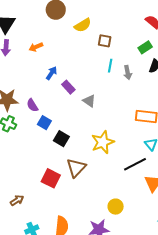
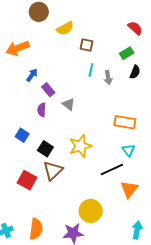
orange arrow: (36, 47) -> (17, 48), size x1.6
purple semicircle: (32, 105) -> (42, 110), moved, turned 32
blue square: (44, 123) -> (22, 135), moved
black square: (61, 139) -> (45, 149), moved
yellow circle: (116, 207) -> (91, 211), size x1.5

